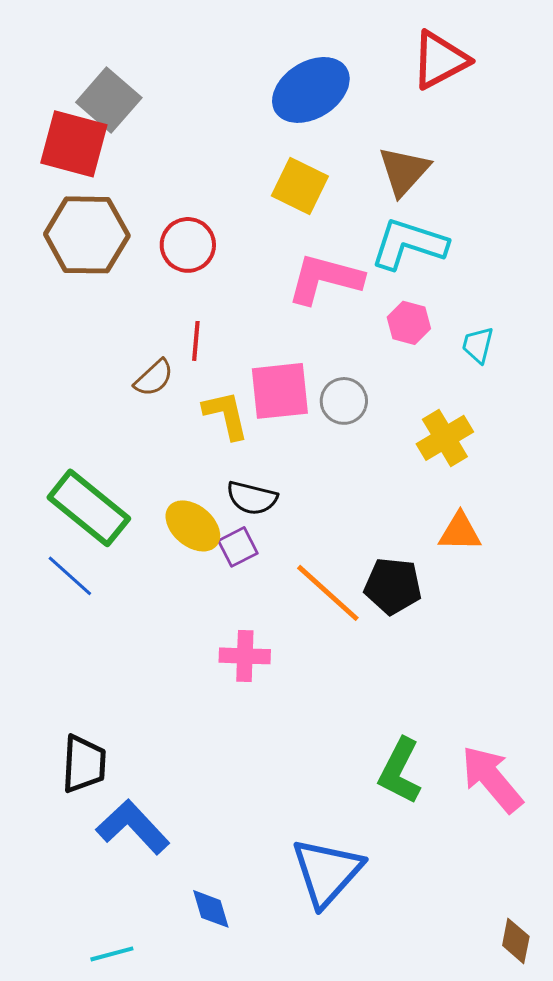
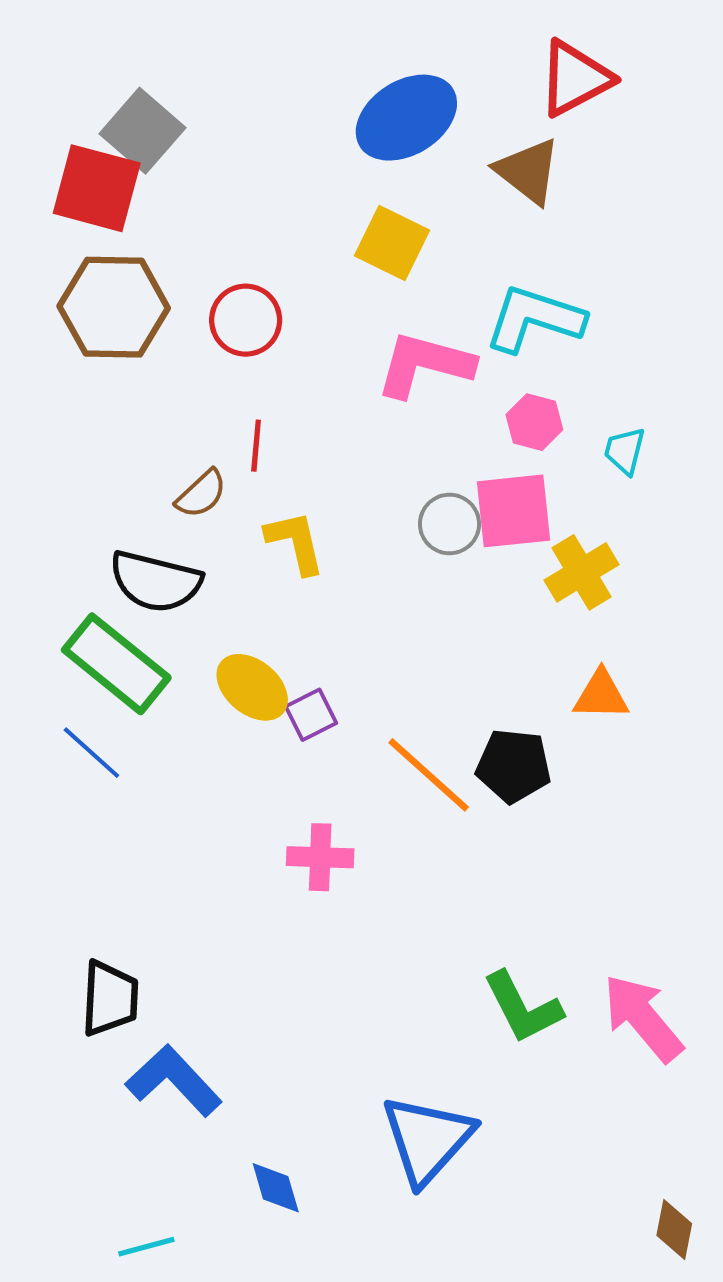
brown triangle: (404, 171) -> (528, 171), moved, turned -34
pink square: (280, 391) -> (514, 511), moved
black semicircle: (252, 498) -> (155, 581), moved, size x1.4
green L-shape: (400, 771) -> (523, 1007), turned -54

